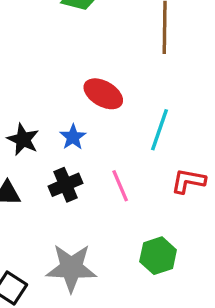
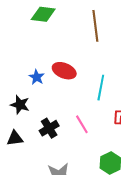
blue star: (73, 137) -> (37, 77), moved

